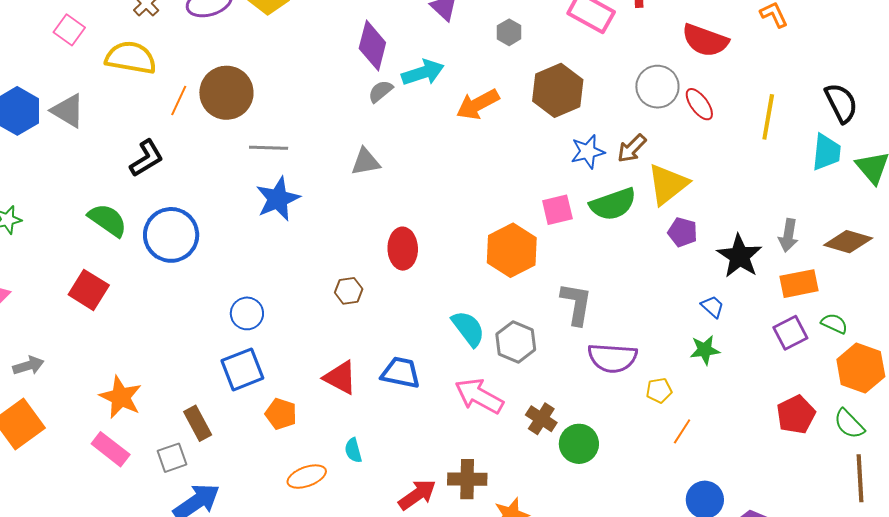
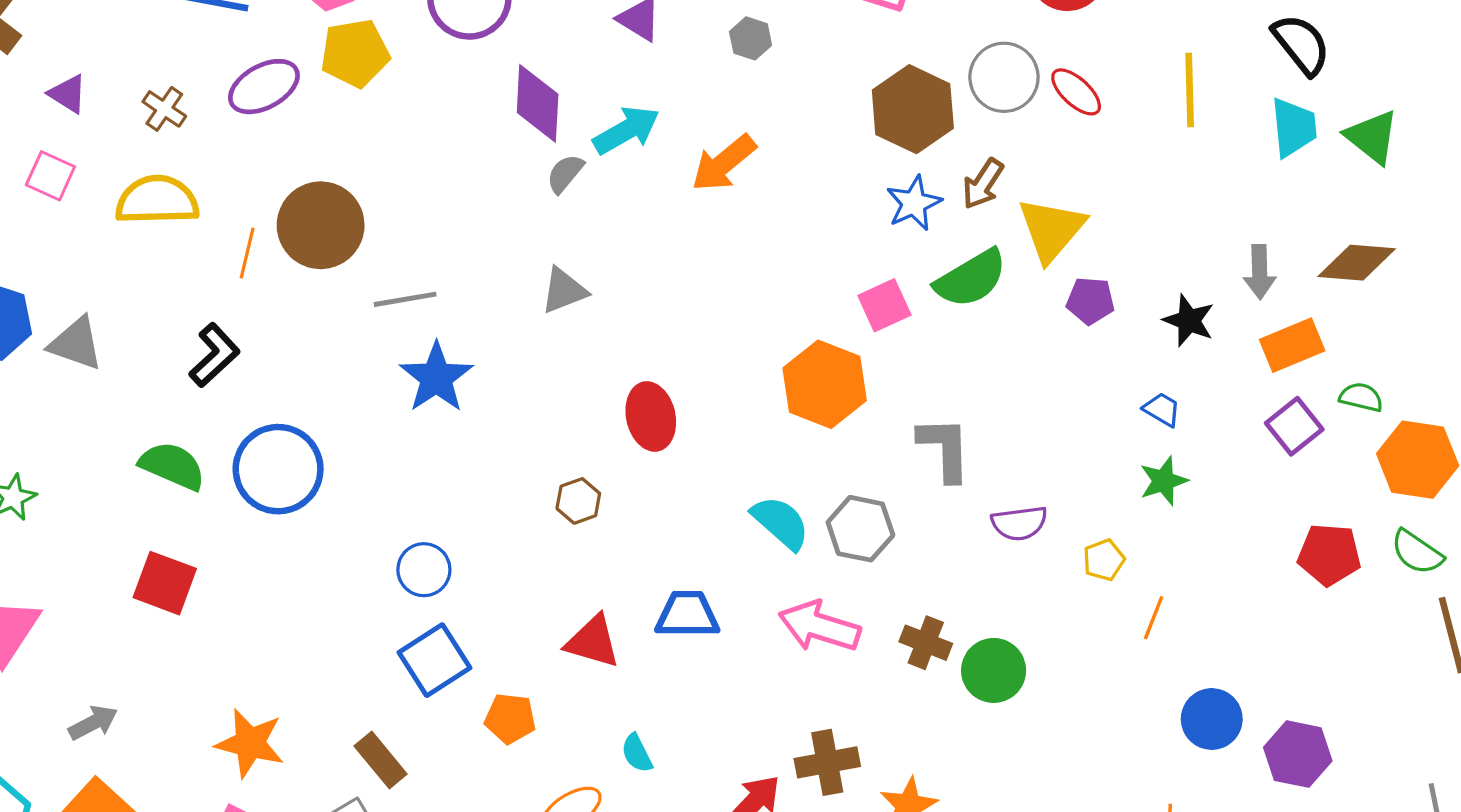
brown hexagon: (558, 90) -> (913, 109), moved
gray triangle: (68, 111) -> (76, 344), moved
black star: (740, 256) -> (1189, 321), size x0.7
purple semicircle: (612, 358) -> (1019, 523), size x0.7
red pentagon: (796, 415) -> (1329, 555), turned -30

